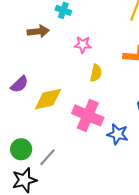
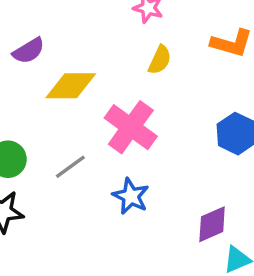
blue star: (118, 134) -> (131, 196), moved
gray line: (47, 157) -> (70, 167), moved

